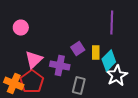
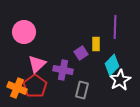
pink circle: (21, 28) -> (24, 32), size x1.5
yellow rectangle: (96, 52) -> (96, 44), moved

